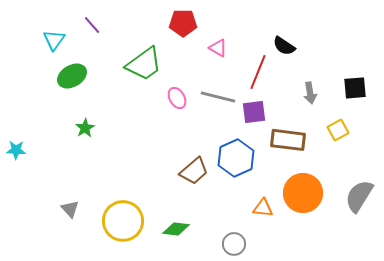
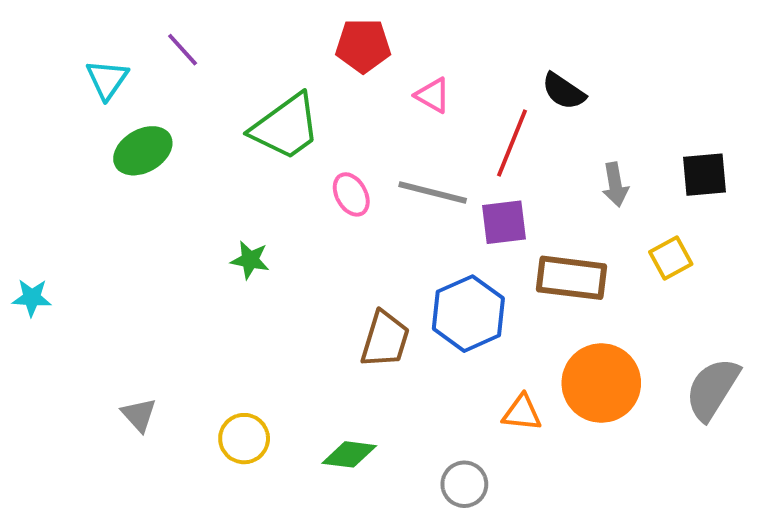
green star: (85, 128) -> (250, 260), moved, turned -30
brown trapezoid: (194, 171) -> (385, 339), turned -32
yellow circle: (123, 221) -> (244, 439), size x0.6

